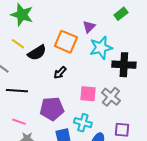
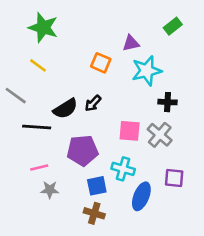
purple triangle: (89, 27) -> (131, 43), turned 32
orange square: (66, 42) -> (101, 63), size x0.7
black semicircle: (37, 53) -> (65, 109), moved
black cross: (124, 65) -> (168, 102), moved, size x0.6
pink line: (19, 122) -> (39, 168), turned -32

